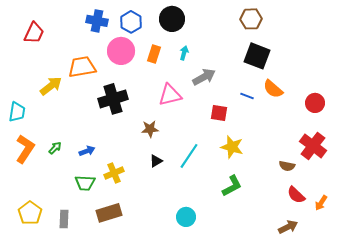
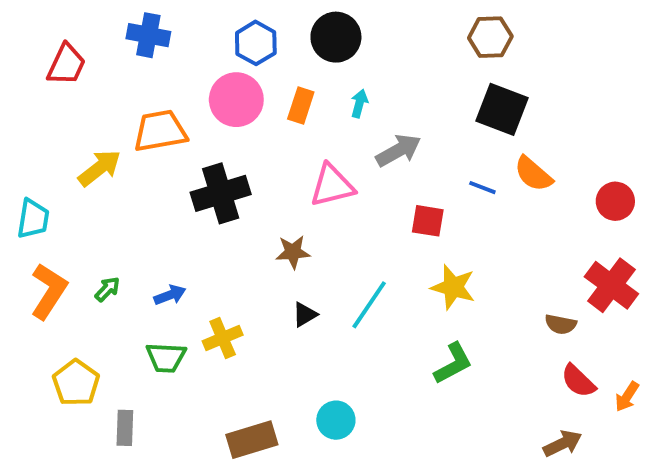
blue cross: (97, 21) -> (148, 35), moved
yellow pentagon: (30, 213) -> (76, 383), moved
brown rectangle: (109, 213) -> (252, 440), moved
cyan circle: (186, 217) -> (336, 420), moved

